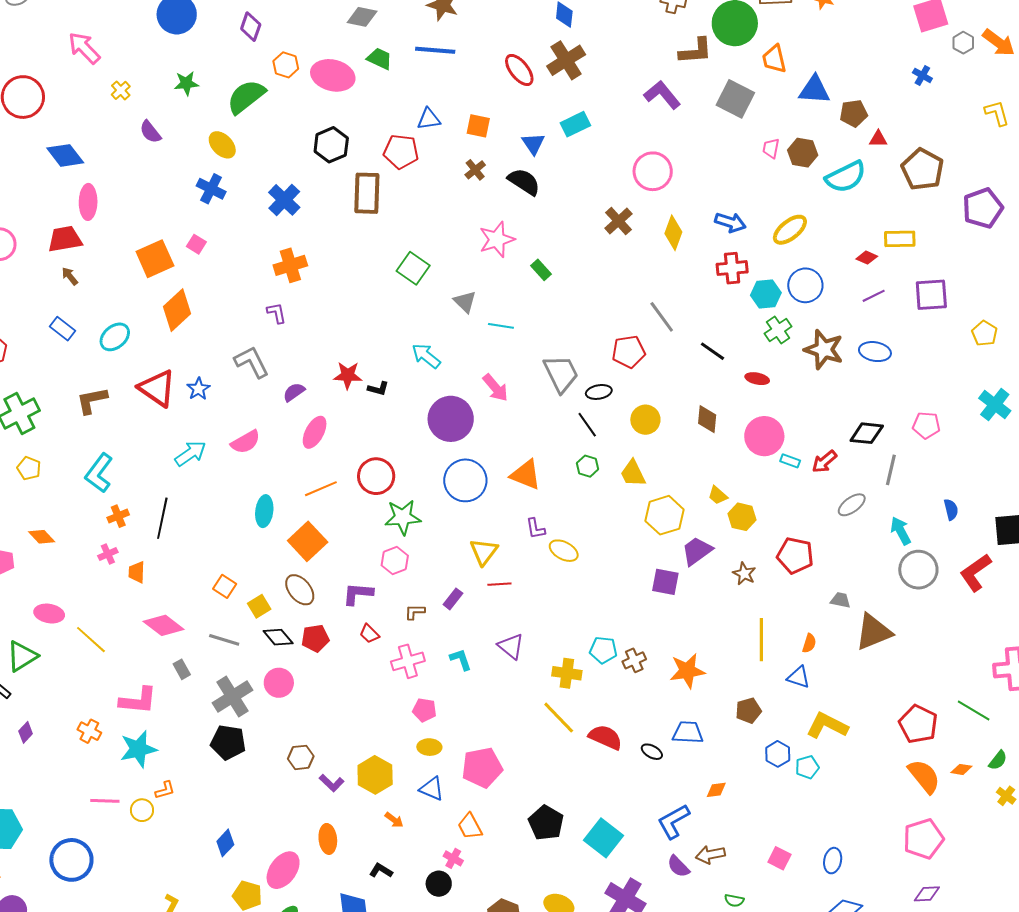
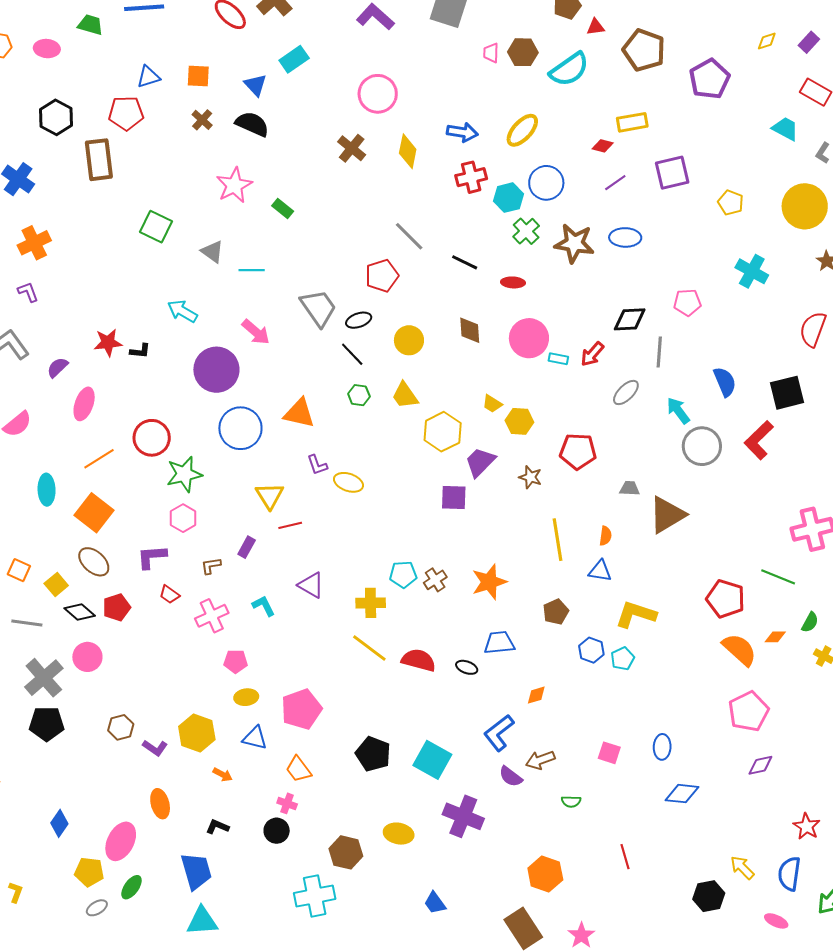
pink ellipse: (333, 75) -> (47, 49), size x0.6
blue semicircle: (951, 509) -> (725, 382), size x1.4

